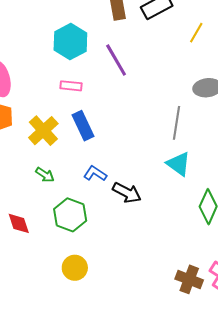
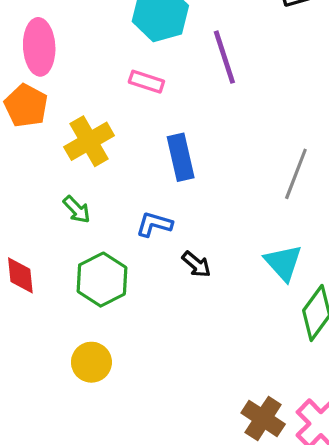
blue rectangle: (83, 126) -> (181, 157), moved
cyan triangle: (179, 164) -> (283, 263), moved
blue L-shape: (95, 173) -> (154, 224), turned -30
black arrow: (127, 193) -> (196, 264), size x0.7

